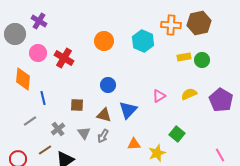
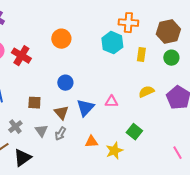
brown hexagon: (199, 23) -> (168, 32), moved
cyan hexagon: (143, 41) -> (112, 43), moved
yellow rectangle: (184, 57) -> (141, 55), turned -72
green circle: (202, 60) -> (171, 58), moved
pink triangle: (159, 96) -> (111, 102), moved, turned 32
brown triangle: (104, 115) -> (61, 113), turned 35

